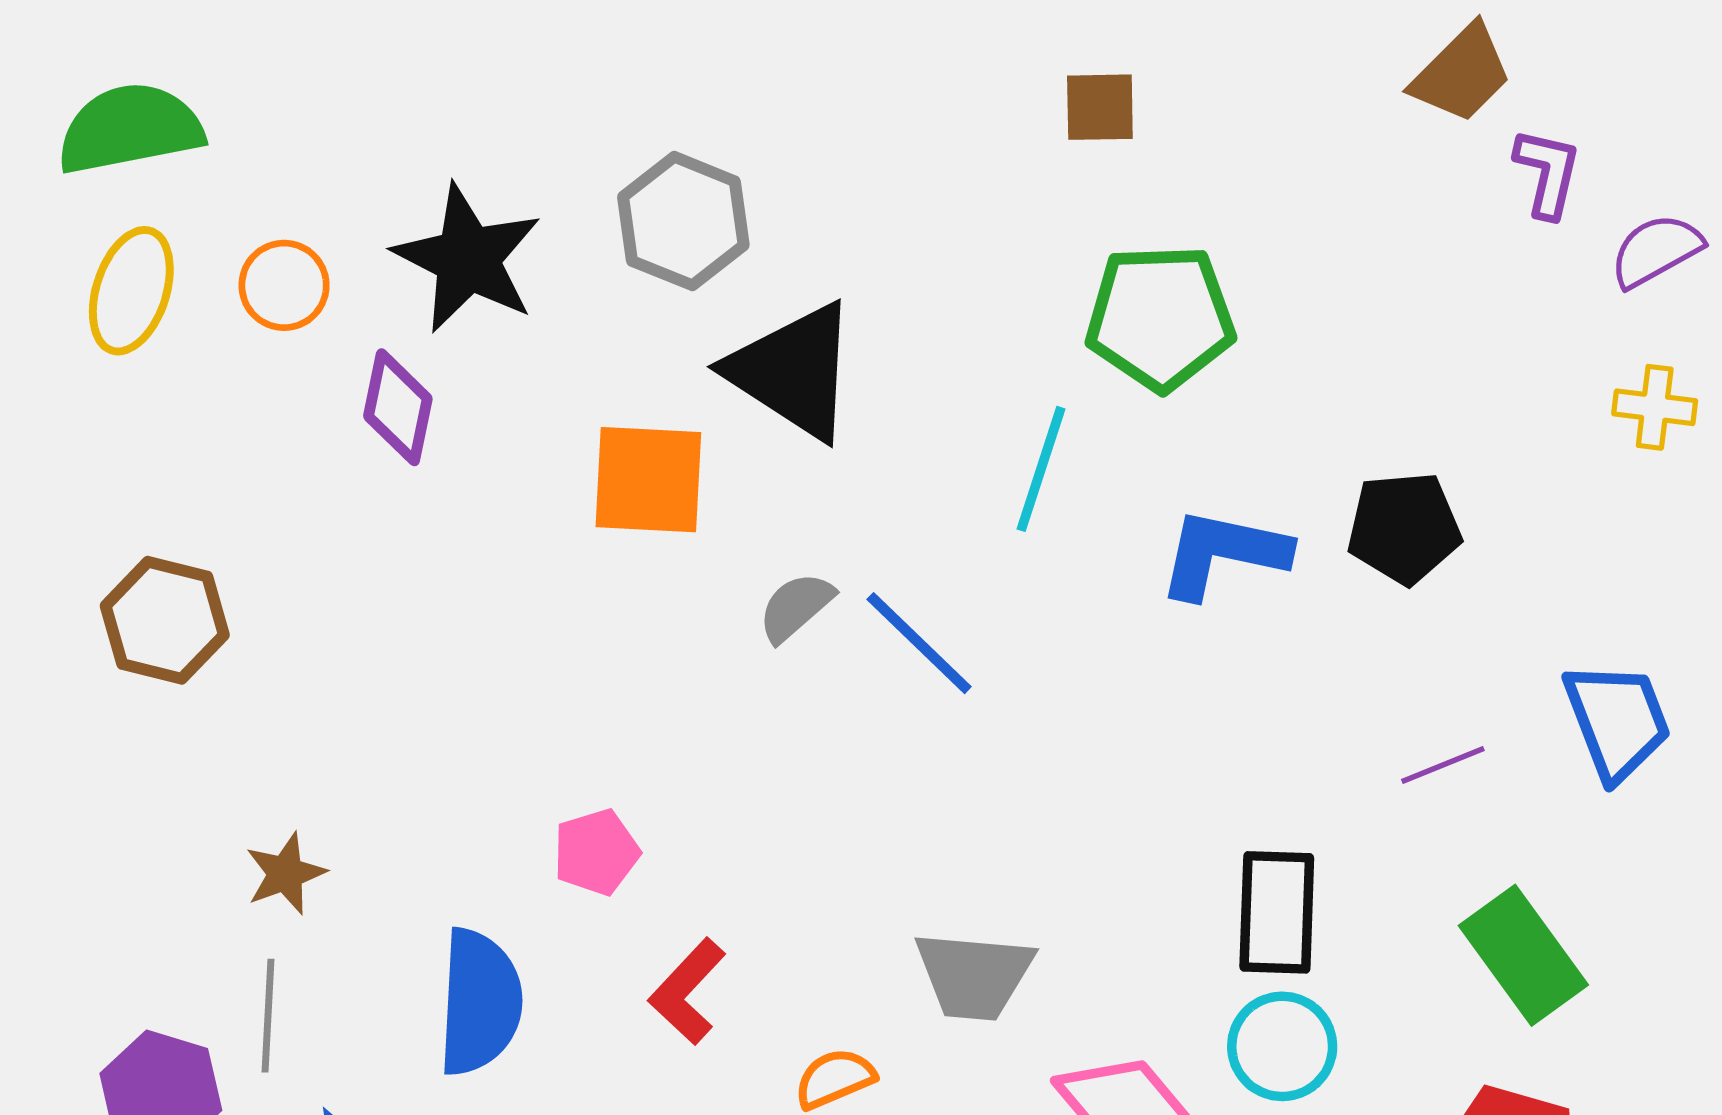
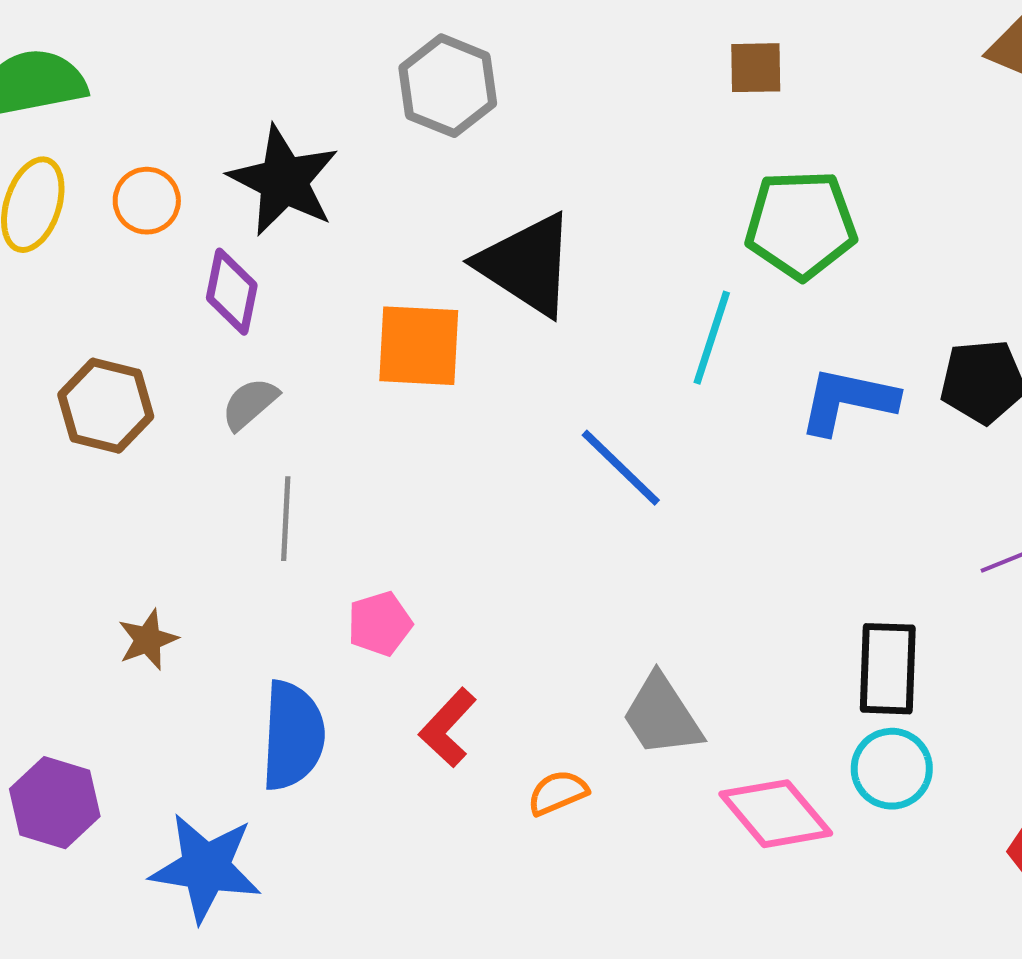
gray hexagon: (683, 221) -> (448, 86), moved
gray semicircle: (796, 607) -> (250, 404), moved
brown hexagon: (165, 620) -> (106, 406), moved
gray trapezoid: (974, 975) -> (662, 716), turned 52
gray line: (268, 1016) -> (286, 519), moved

